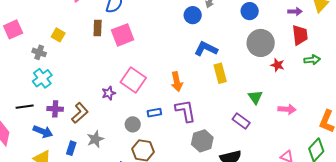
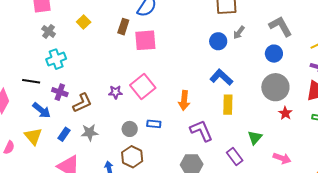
gray cross: (39, 52) -> (49, 31), moved
purple L-shape: (185, 111) -> (201, 131), moved, turned -30

